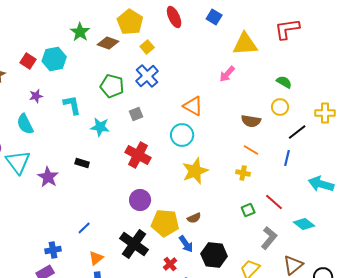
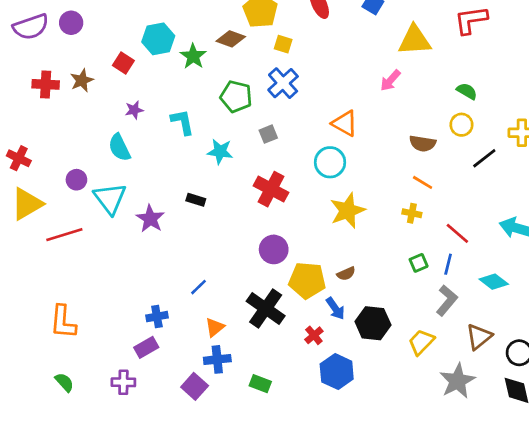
green star: (80, 32) -> (193, 56), moved
yellow square: (147, 47) -> (283, 44), turned -32
cyan hexagon: (54, 59) -> (158, 39), moved
blue line: (287, 158) -> (448, 264), moved
red line: (274, 202) -> (457, 233), moved

